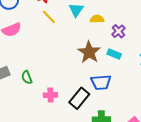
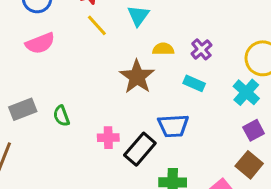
yellow semicircle: (97, 19) -> (163, 49), moved
brown star: (89, 52) -> (137, 77), moved
pink cross: (50, 95) -> (108, 138), moved

